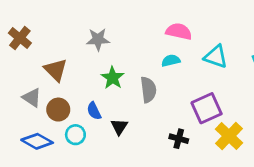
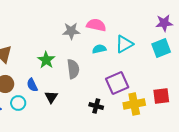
gray star: (98, 39) -> (71, 31), moved
cyan triangle: (216, 57) -> (124, 44), turned -48
cyan semicircle: (171, 61) -> (99, 49), moved
yellow cross: (229, 136) -> (134, 104), turned 35

